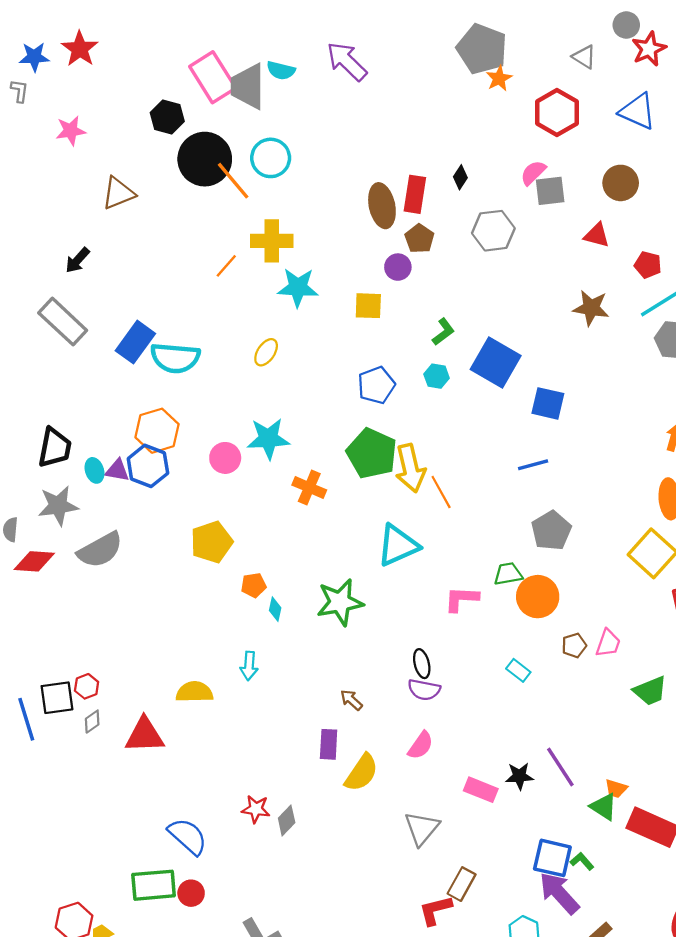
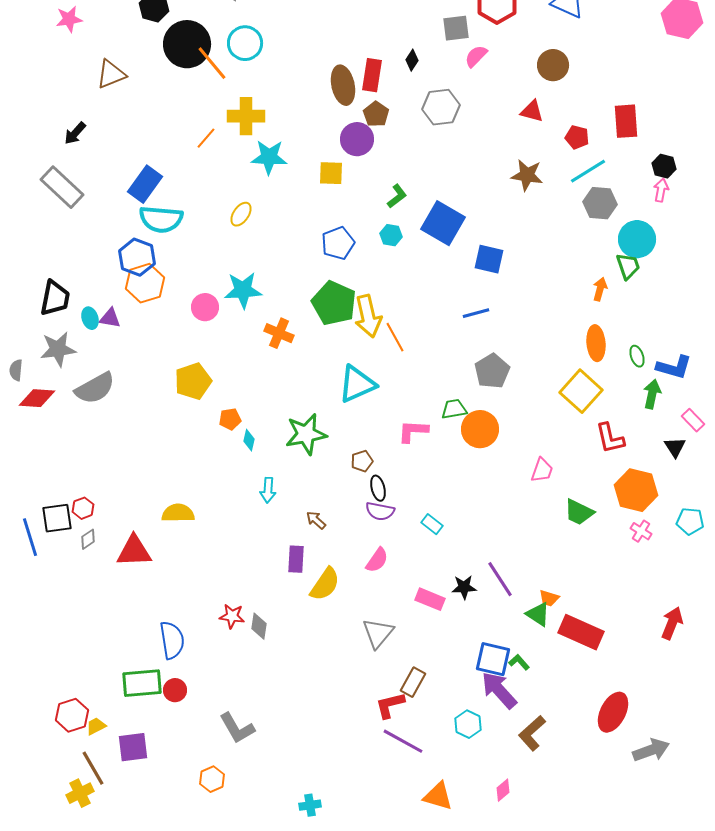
gray square: (550, 191) -> (456, 28), moved
purple circle: (398, 267) -> (357, 139), size x1.4
blue rectangle: (135, 342) -> (145, 184), moved
blue hexagon: (148, 466) -> (137, 257), moved
brown pentagon: (574, 645) -> (362, 461), moved
cyan arrow: (249, 666) -> (268, 490), moved
cyan rectangle: (518, 670) -> (432, 524), moved
green trapezoid: (650, 691) -> (579, 512), turned 48
gray diamond: (287, 820) -> (259, 626), turned -36
blue semicircle: (188, 836) -> (172, 640), turned 39

